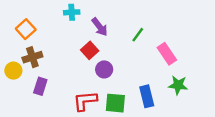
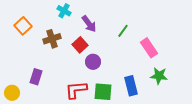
cyan cross: (72, 12) -> (64, 11), turned 32
brown cross: (32, 57) -> (52, 39), moved
yellow circle: (13, 71) -> (12, 93), moved

